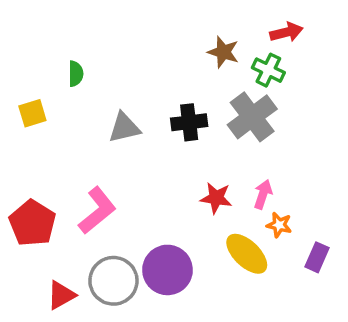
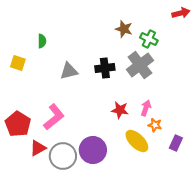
red arrow: (286, 32) -> (181, 13), moved
yellow square: (32, 113) -> (18, 63), turned 35
red triangle: (61, 295) -> (38, 148), moved

